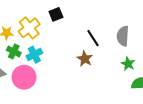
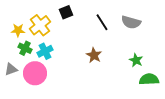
gray semicircle: (123, 36) -> (131, 22), moved, turned -78
black line: (93, 38) -> (102, 22), moved

